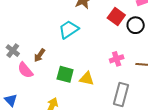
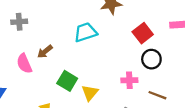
black circle: (136, 25) -> (151, 59), moved
gray cross: (13, 51) -> (19, 22), moved, turned 32
yellow triangle: (87, 79) -> (90, 93), turned 42

